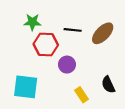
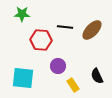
green star: (32, 22) -> (22, 14), moved
purple circle: (67, 65) -> (58, 66), moved

